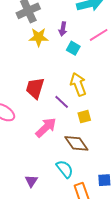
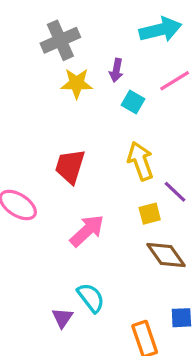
purple line: (62, 102) -> (175, 192), moved
brown diamond: (76, 143) -> (166, 255), moved
cyan semicircle: (65, 169) -> (91, 298), moved

